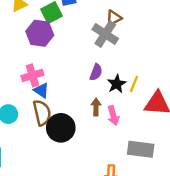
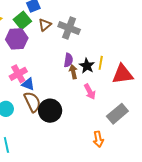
brown triangle: (114, 18) -> (45, 25), moved
brown arrow: (96, 107) -> (73, 72), moved
gray rectangle: (141, 149) -> (117, 114), turned -35

